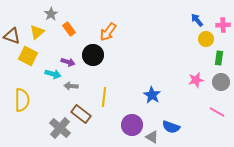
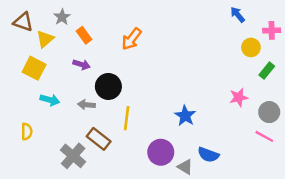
blue arrow: (197, 20) -> (238, 15), moved
brown triangle: (12, 36) -> (23, 22), moved
black circle: (93, 55) -> (108, 86), moved
green rectangle: (219, 58) -> (267, 71), turned 32
purple arrow: (68, 62) -> (82, 65), moved
cyan arrow: (53, 74) -> (50, 100), moved
gray circle: (221, 82) -> (269, 112), moved
yellow semicircle: (22, 100) -> (27, 132), moved, size x0.6

